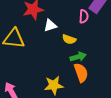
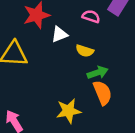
pink semicircle: (84, 16) -> (91, 16), moved, turned -72

